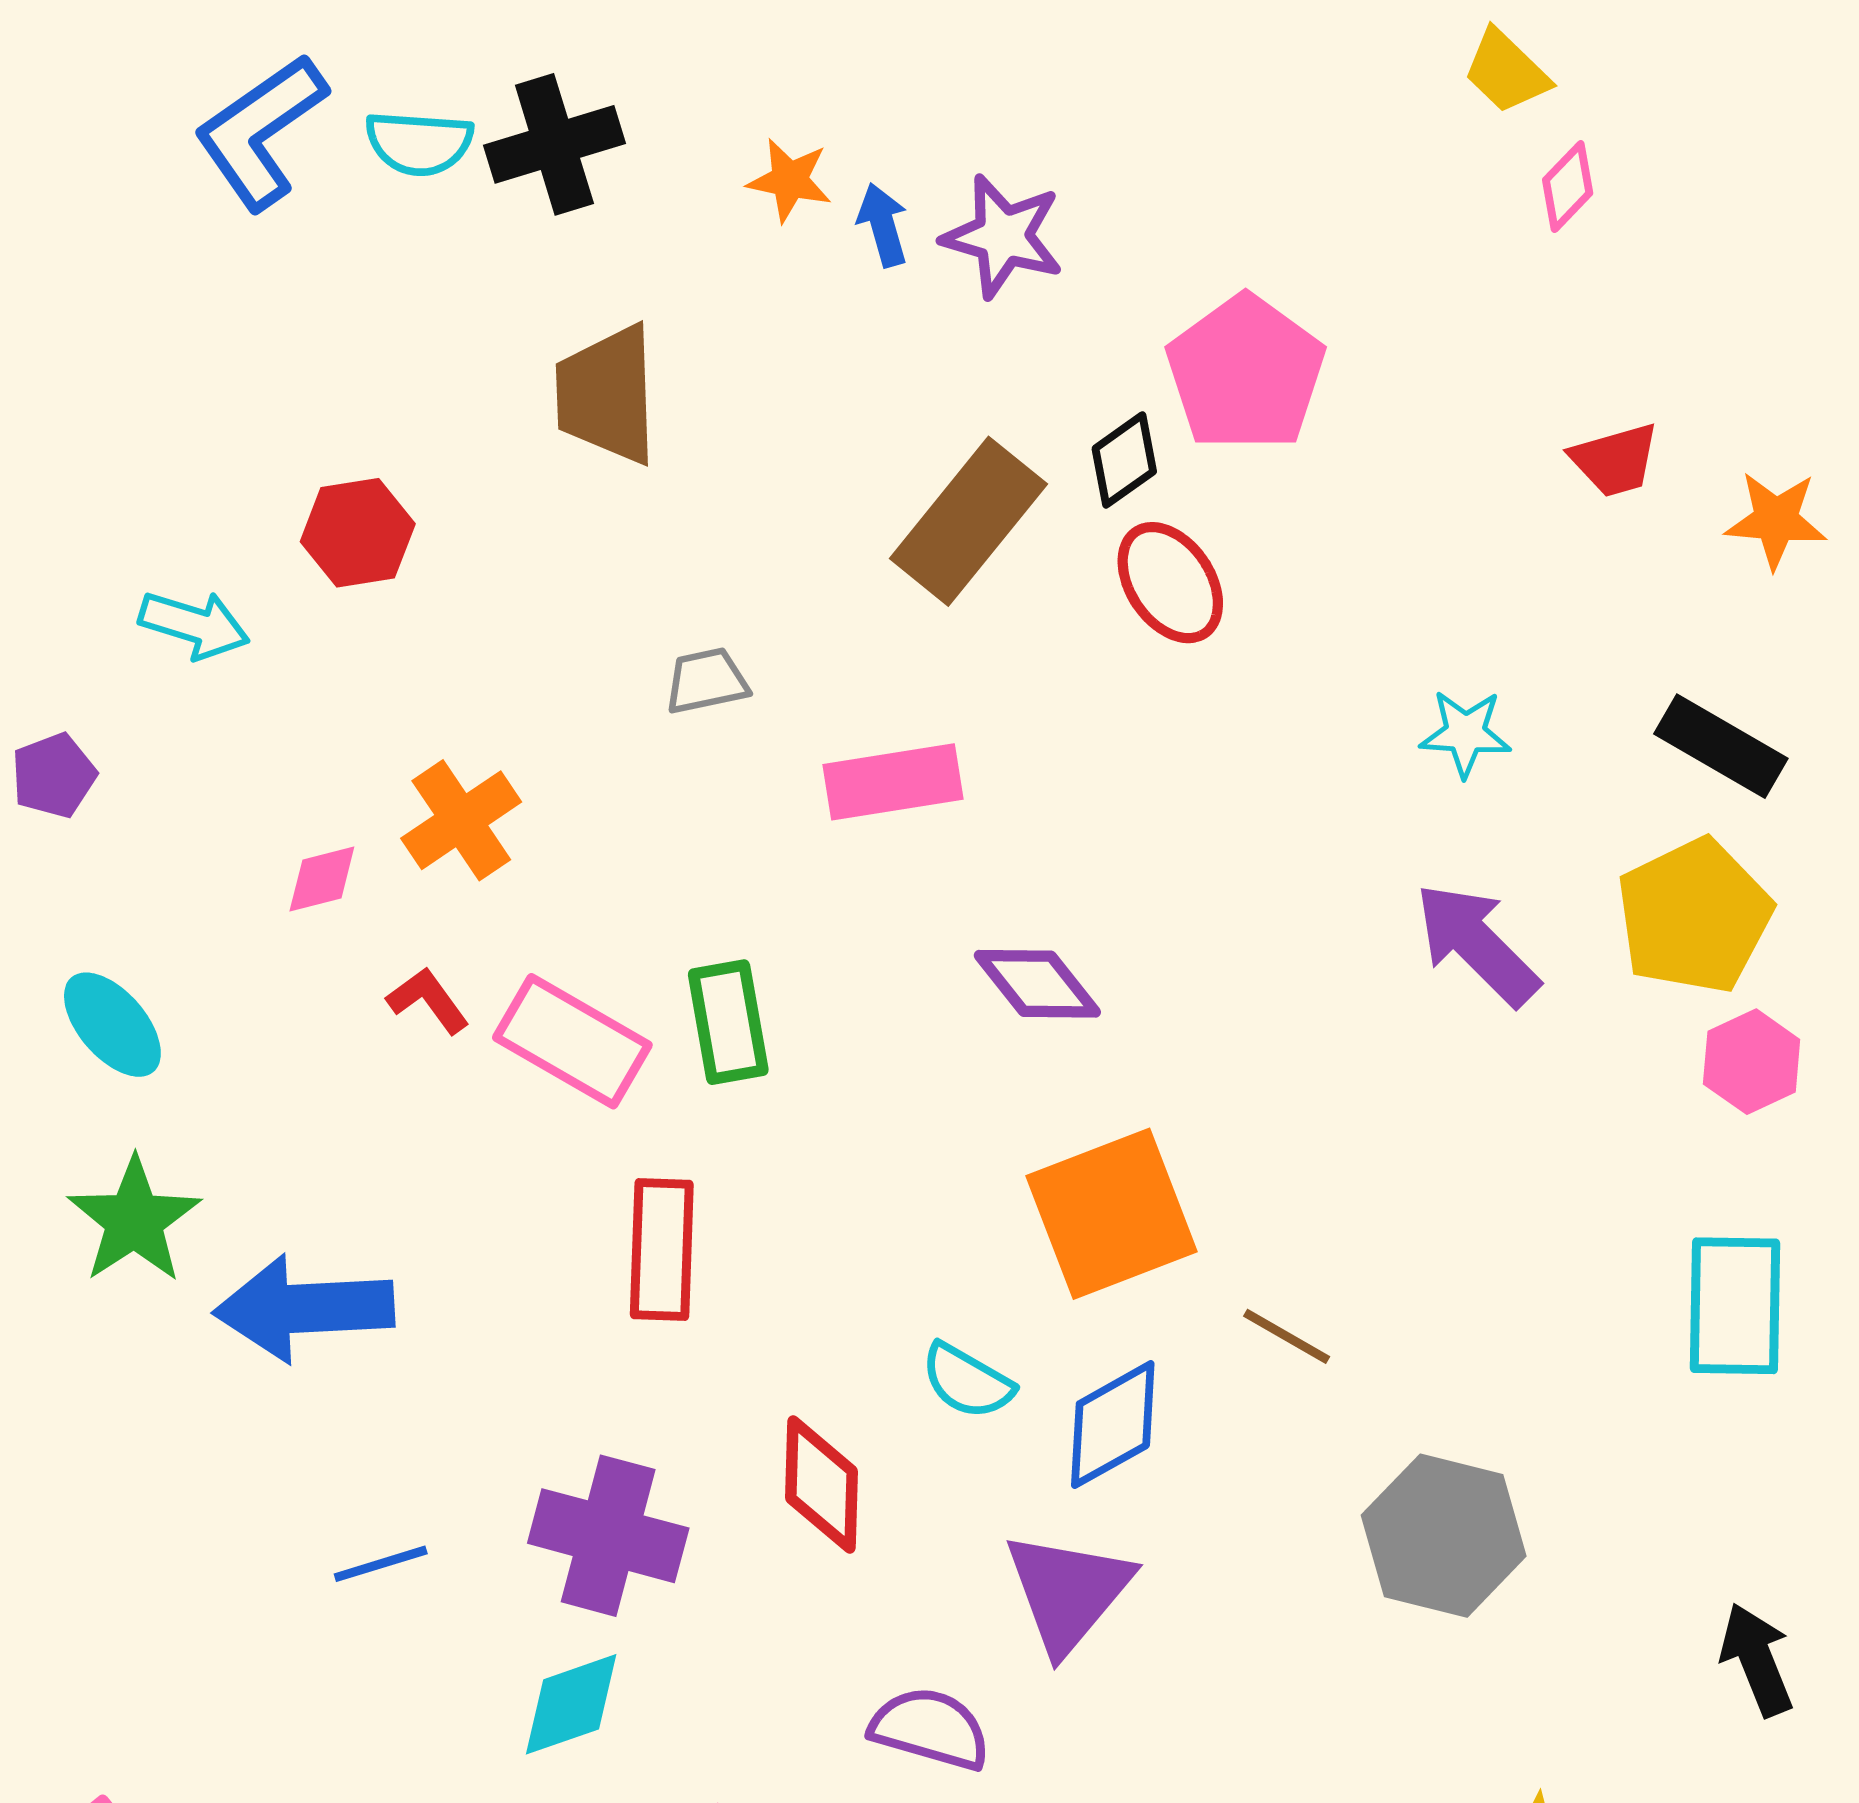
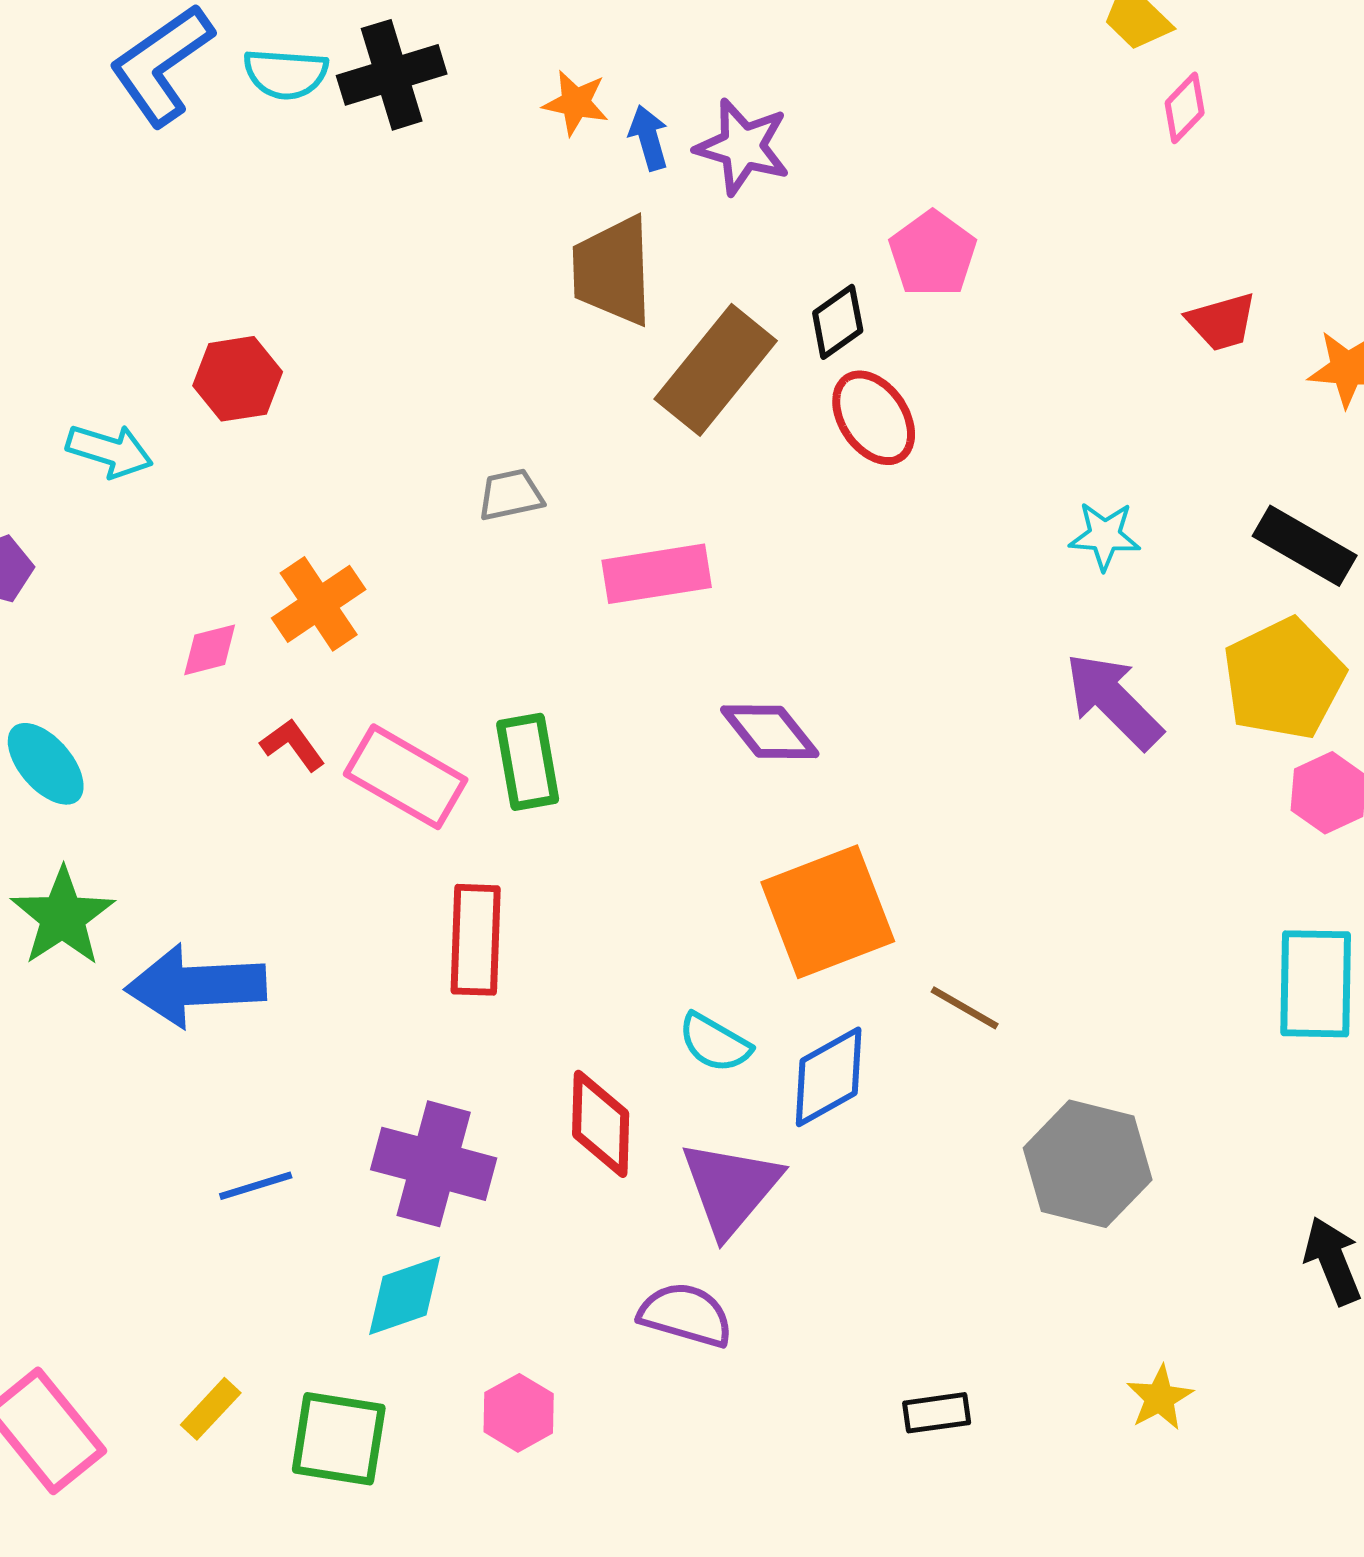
pink pentagon: (1246, 373) -> (933, 254), size x0.7
brown trapezoid: (607, 395) -> (613, 271), moved
purple triangle: (1068, 1592) -> (731, 1188), moved

